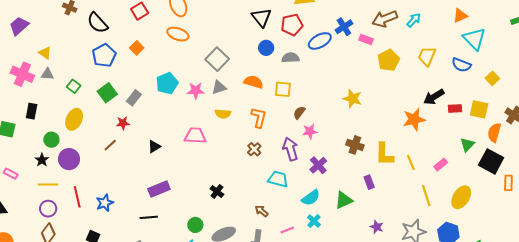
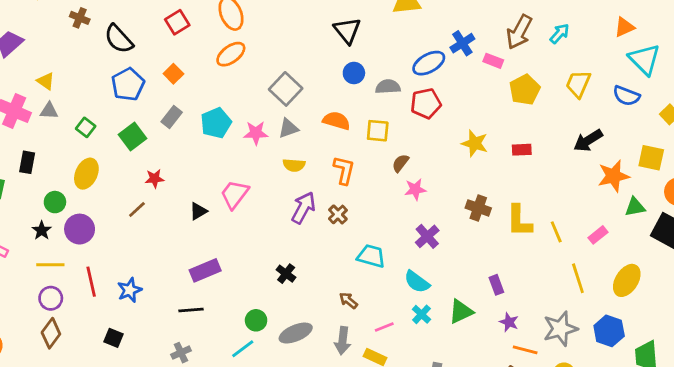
brown arrow: (385, 19) -> (519, 32), turned -40
red pentagon: (292, 25) -> (426, 103), moved
orange ellipse: (178, 34) -> (231, 54), turned -55
gray rectangle: (134, 98) -> (172, 117), moved
red rectangle: (455, 109) -> (522, 150), moved
orange star: (414, 119) -> (613, 176), moved
pink trapezoid: (195, 136) -> (235, 194), moved, turned -55
green triangle: (467, 145) -> (635, 207), turned 35
purple arrow: (290, 149) -> (303, 208), moved, turned 45
purple rectangle: (369, 182) -> (496, 285), moved
cyan semicircle: (311, 198) -> (417, 282), turned 72
green triangle: (344, 200) -> (461, 312), moved

